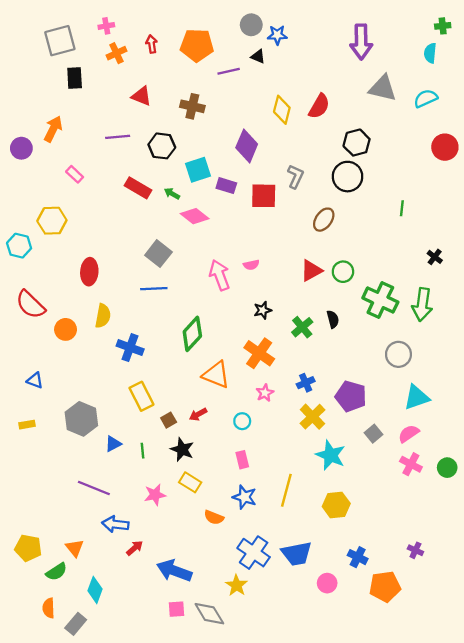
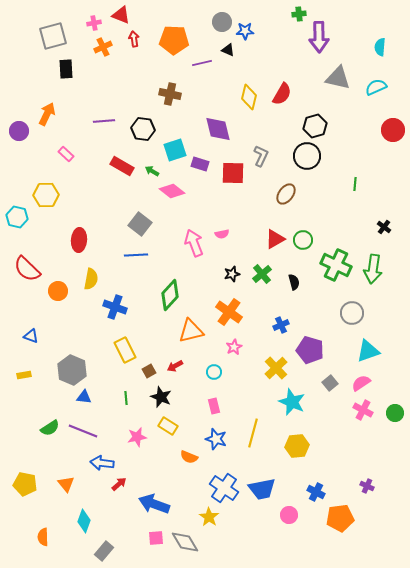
green cross: (443, 26) -> (299, 14), moved
red triangle: (141, 96) -> (121, 15), moved
purple diamond: (247, 146) -> (218, 129), turned -36
green cross: (302, 327) -> (262, 274), moved
orange triangle: (216, 375) -> (191, 331), turned -36
blue cross: (306, 383) -> (281, 325), moved
blue triangle: (113, 444) -> (84, 397), moved, turned 35
green semicircle: (56, 572) -> (50, 428), moved
gray rectangle: (76, 624) -> (104, 551), moved

